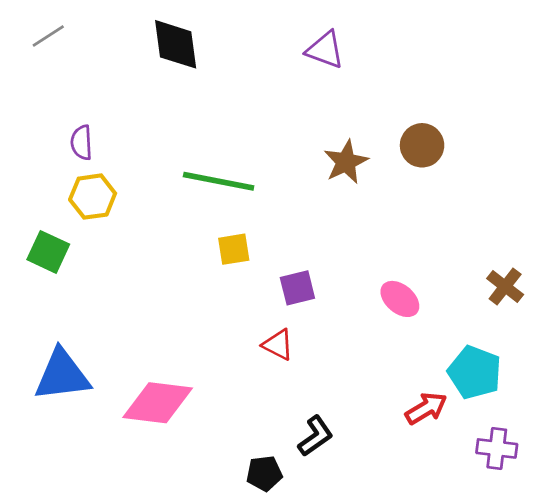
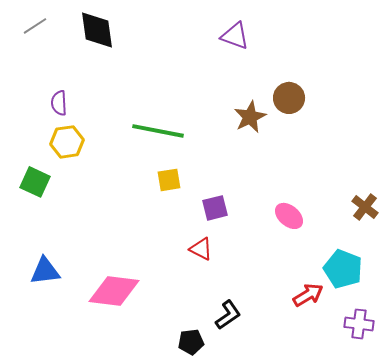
black diamond: (176, 44) -> (97, 30), moved
brown circle: (422, 145) -> (289, 98), moved
blue triangle: (62, 375) -> (45, 271), size x0.7

